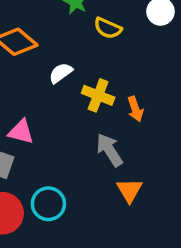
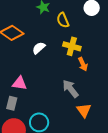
yellow semicircle: (108, 28) -> (63, 20), turned 49
yellow cross: (98, 95) -> (72, 46), moved

